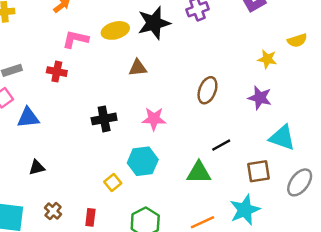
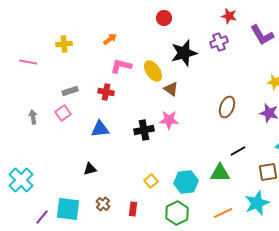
yellow ellipse: (115, 30) -> (153, 71), moved, turned 70
brown triangle: (138, 68) -> (171, 89), turned 42
blue triangle: (28, 118) -> (100, 129), moved
pink star: (154, 119) -> (169, 120), moved
cyan hexagon: (143, 161) -> (186, 182), moved

